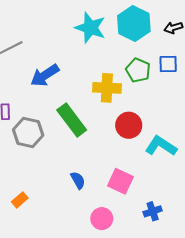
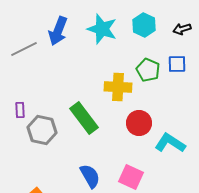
cyan hexagon: (134, 24) -> (144, 25), size x0.7
blue arrow: (45, 75) -> (58, 31), moved, turned -36
blue semicircle: (78, 180) -> (90, 176), size x1.4

